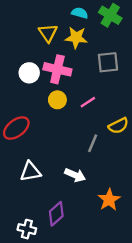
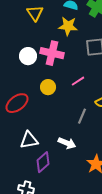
yellow triangle: (48, 33) -> (35, 13), moved
yellow circle: (57, 100) -> (48, 87), moved
purple diamond: (56, 214) -> (43, 162), moved

